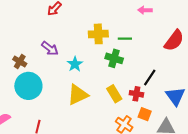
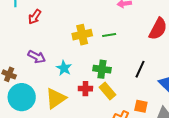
green cross: (114, 58) -> (102, 69), moved
red cross: (136, 94) -> (85, 89), moved
yellow triangle: (78, 95) -> (56, 98), moved

